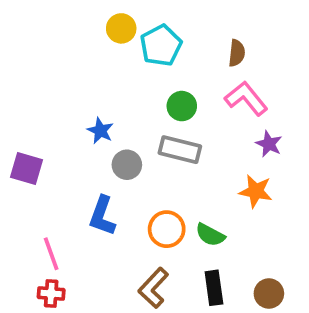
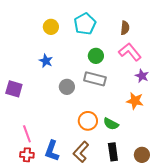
yellow circle: (121, 28) -> (51, 27), moved
blue star: (100, 131) -> (46, 61), moved
blue L-shape: (102, 216) -> (52, 151), moved

